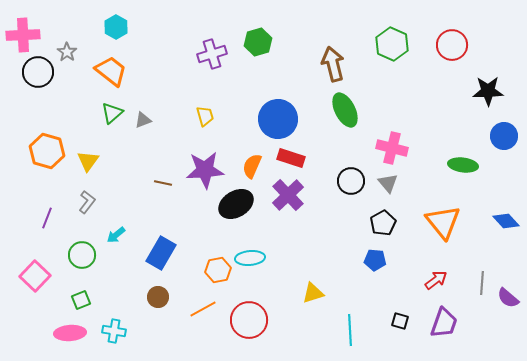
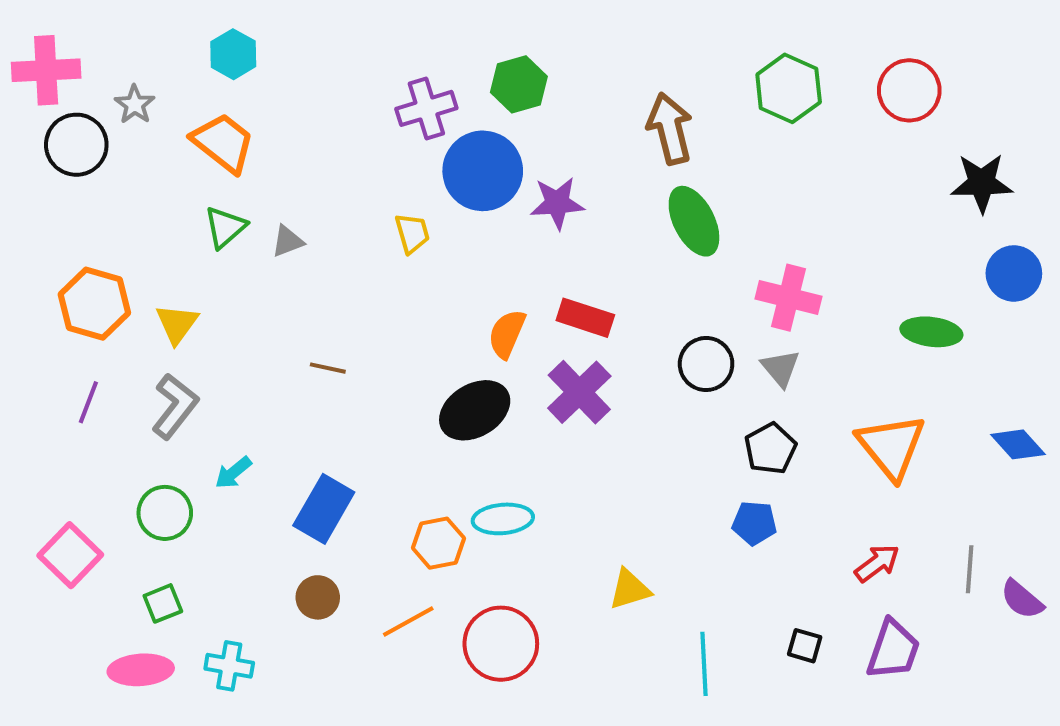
blue circle: (278, 119) -> (483, 171), moved
purple star: (205, 170) -> (557, 203), moved, size x0.7
gray L-shape: (87, 202) -> (175, 406), size x1.4
purple line: (47, 218) -> (88, 402), moved

